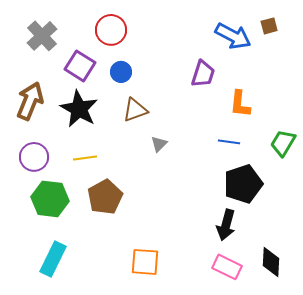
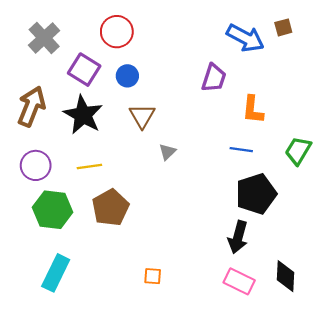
brown triangle: (135, 110) -> (142, 116), turned -40
orange square: (145, 262) -> (153, 276), size x0.6

